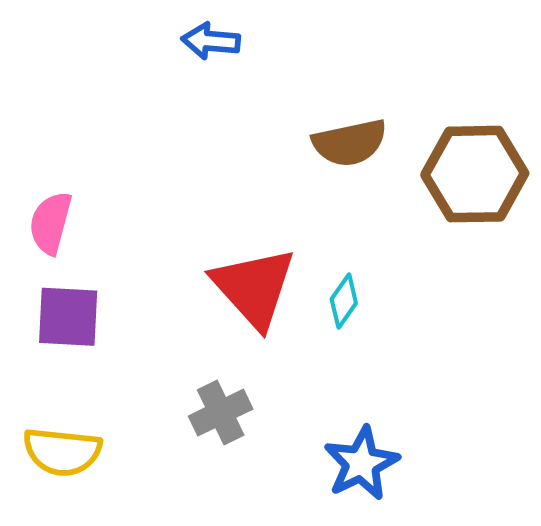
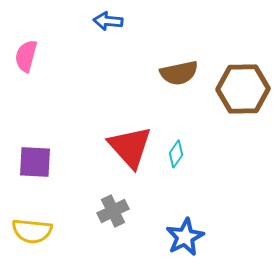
pink semicircle: (51, 223) -> (26, 56), moved

